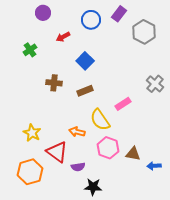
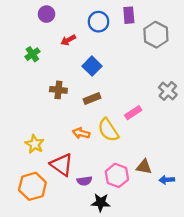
purple rectangle: (119, 14) -> (129, 15), turned -42
orange arrow: (77, 132) -> (81, 133), moved
pink hexagon: (108, 148) -> (117, 175), moved

